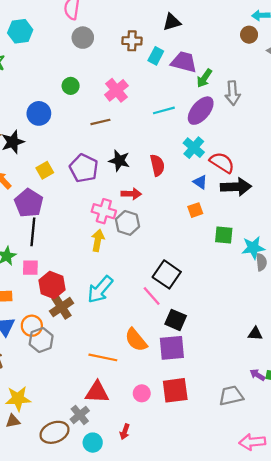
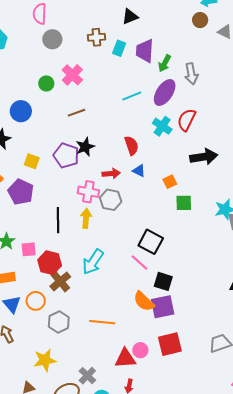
purple trapezoid: (184, 62) -> (145, 51), turned -95
pink cross: (116, 90) -> (72, 75), moved
black star: (119, 161) -> (85, 147), moved, turned -30
red semicircle: (222, 163) -> (187, 120), moved, turned -90
yellow square: (45, 170) -> (32, 161), turned -35
blue triangle: (200, 182) -> (139, 171), moved
black line: (33, 232) -> (58, 220), moved
green square: (224, 235) -> (184, 203), moved
gray hexagon: (41, 340) -> (59, 322), moved
orange semicircle: (136, 340) -> (144, 301), moved
red triangle: (97, 392) -> (125, 358), moved
yellow star: (18, 399) -> (45, 360), moved

